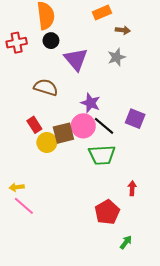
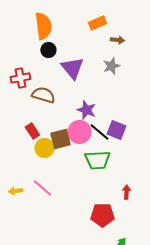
red cross: (17, 43) -> (20, 78), moved
purple square: (135, 119) -> (116, 130), moved
pink line: (24, 206) -> (42, 188), moved
red pentagon: (107, 212) -> (102, 215), turned 30

